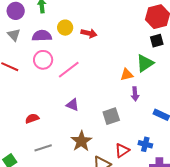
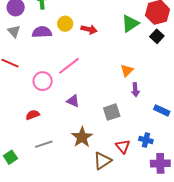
black square: (157, 41) -> (157, 36), turned -32
pink circle: (43, 60) -> (43, 81), moved
green triangle: (145, 63) -> (130, 24), moved
orange triangle: (127, 75) -> (127, 70), turned -32
red triangle: (122, 150) -> (123, 146), turned -35

